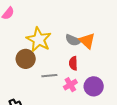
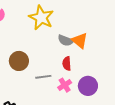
yellow star: (39, 40) -> (41, 18), moved

